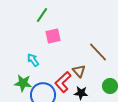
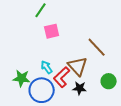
cyan arrow: (33, 60) -> (47, 67), moved
brown triangle: (79, 71) -> (78, 66), size x1.5

